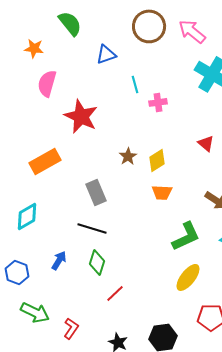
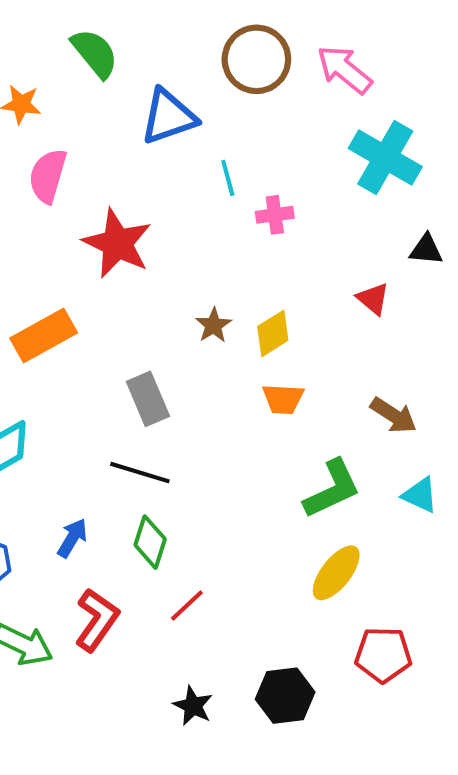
blue triangle: (106, 54) -> (168, 117), size x1.4
red L-shape: (71, 328) -> (97, 620), moved, size x1.4

